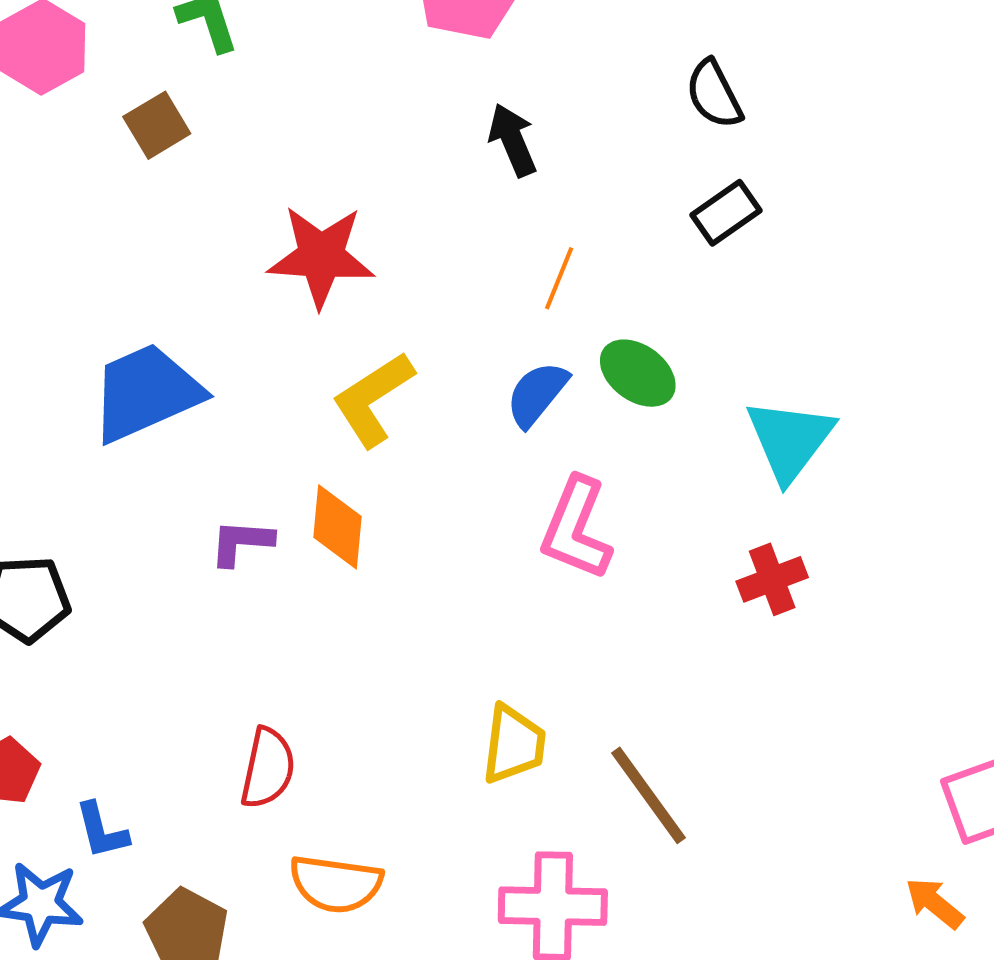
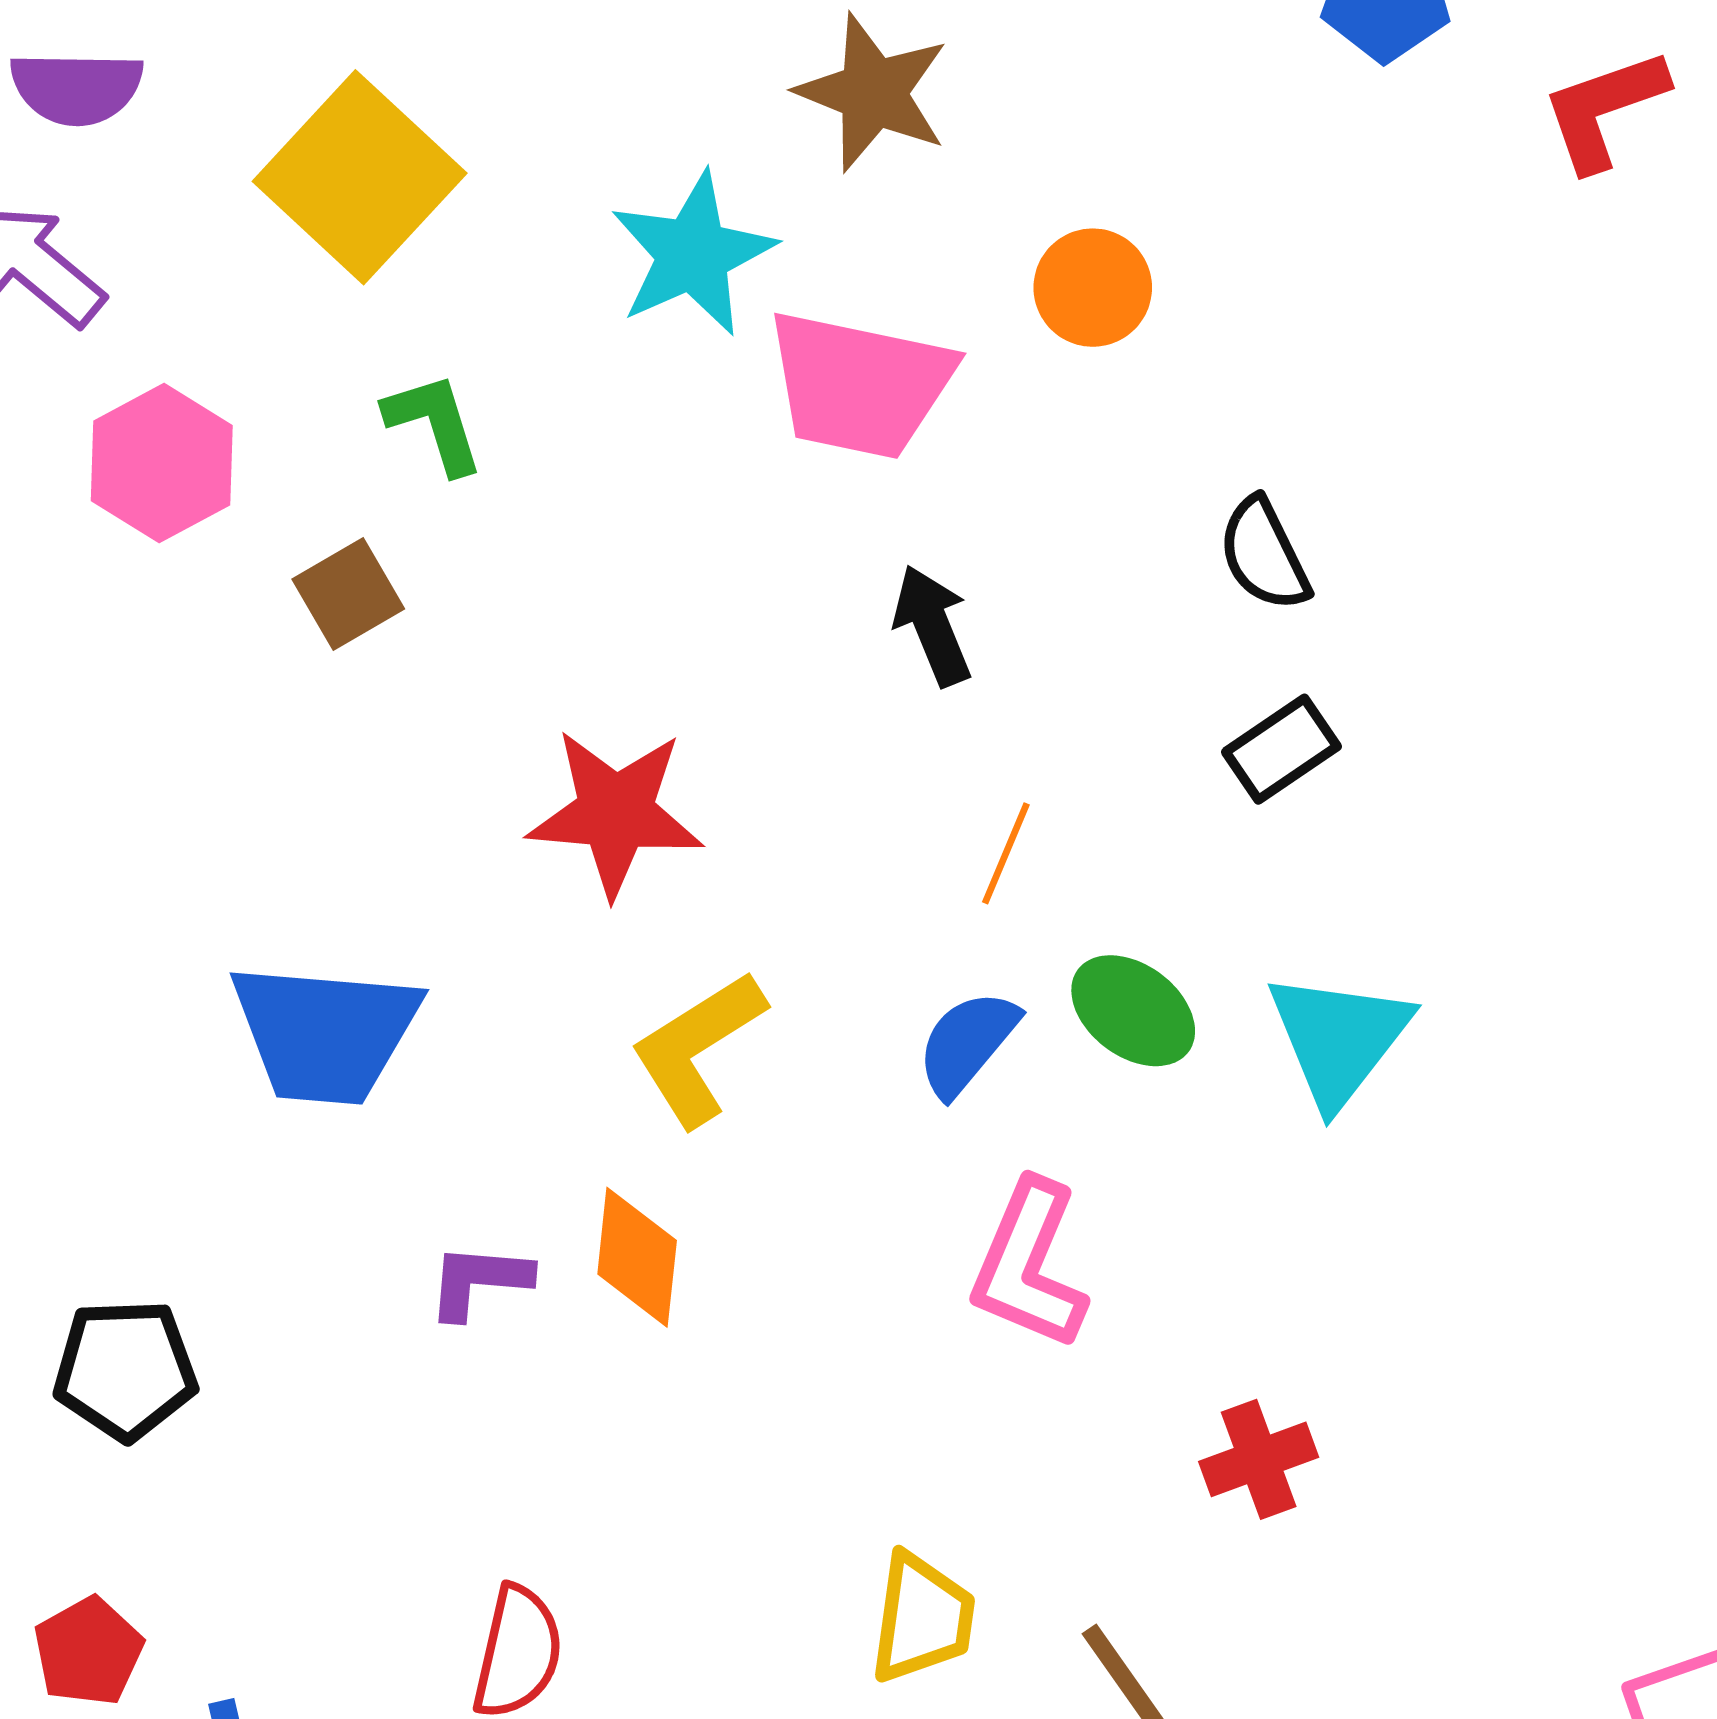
blue trapezoid: (146, 393) -> (325, 1033), turned -152
cyan triangle: (790, 440) -> (1339, 1039), moved
red cross: (772, 579) -> (1259, 1459), moved

